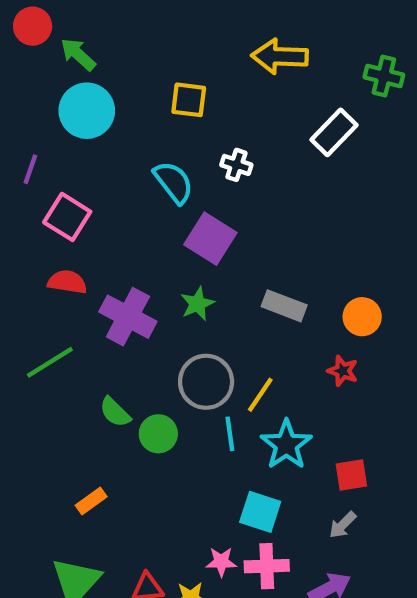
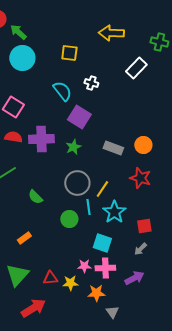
purple cross: (128, 317) -> (41, 139), moved, turned -30
orange circle: (362, 317) -> (143, 145), moved
red star: (343, 371) -> (140, 178), size x1.5
green circle: (158, 434) -> (69, 219), moved

